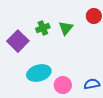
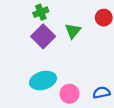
green cross: (43, 28) -> (41, 12), moved
purple square: (18, 41) -> (43, 36), moved

